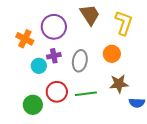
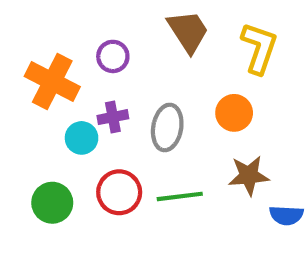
purple circle: (54, 27) -> (113, 56), size x0.6
orange cross: (25, 39) -> (52, 82), size x1.4
green circle: (33, 105) -> (52, 203), moved

